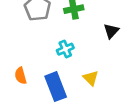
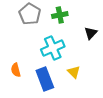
cyan cross: (65, 49) -> (53, 48), size x1.6

